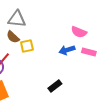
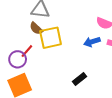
yellow square: (27, 46) -> (51, 38), size x1.6

